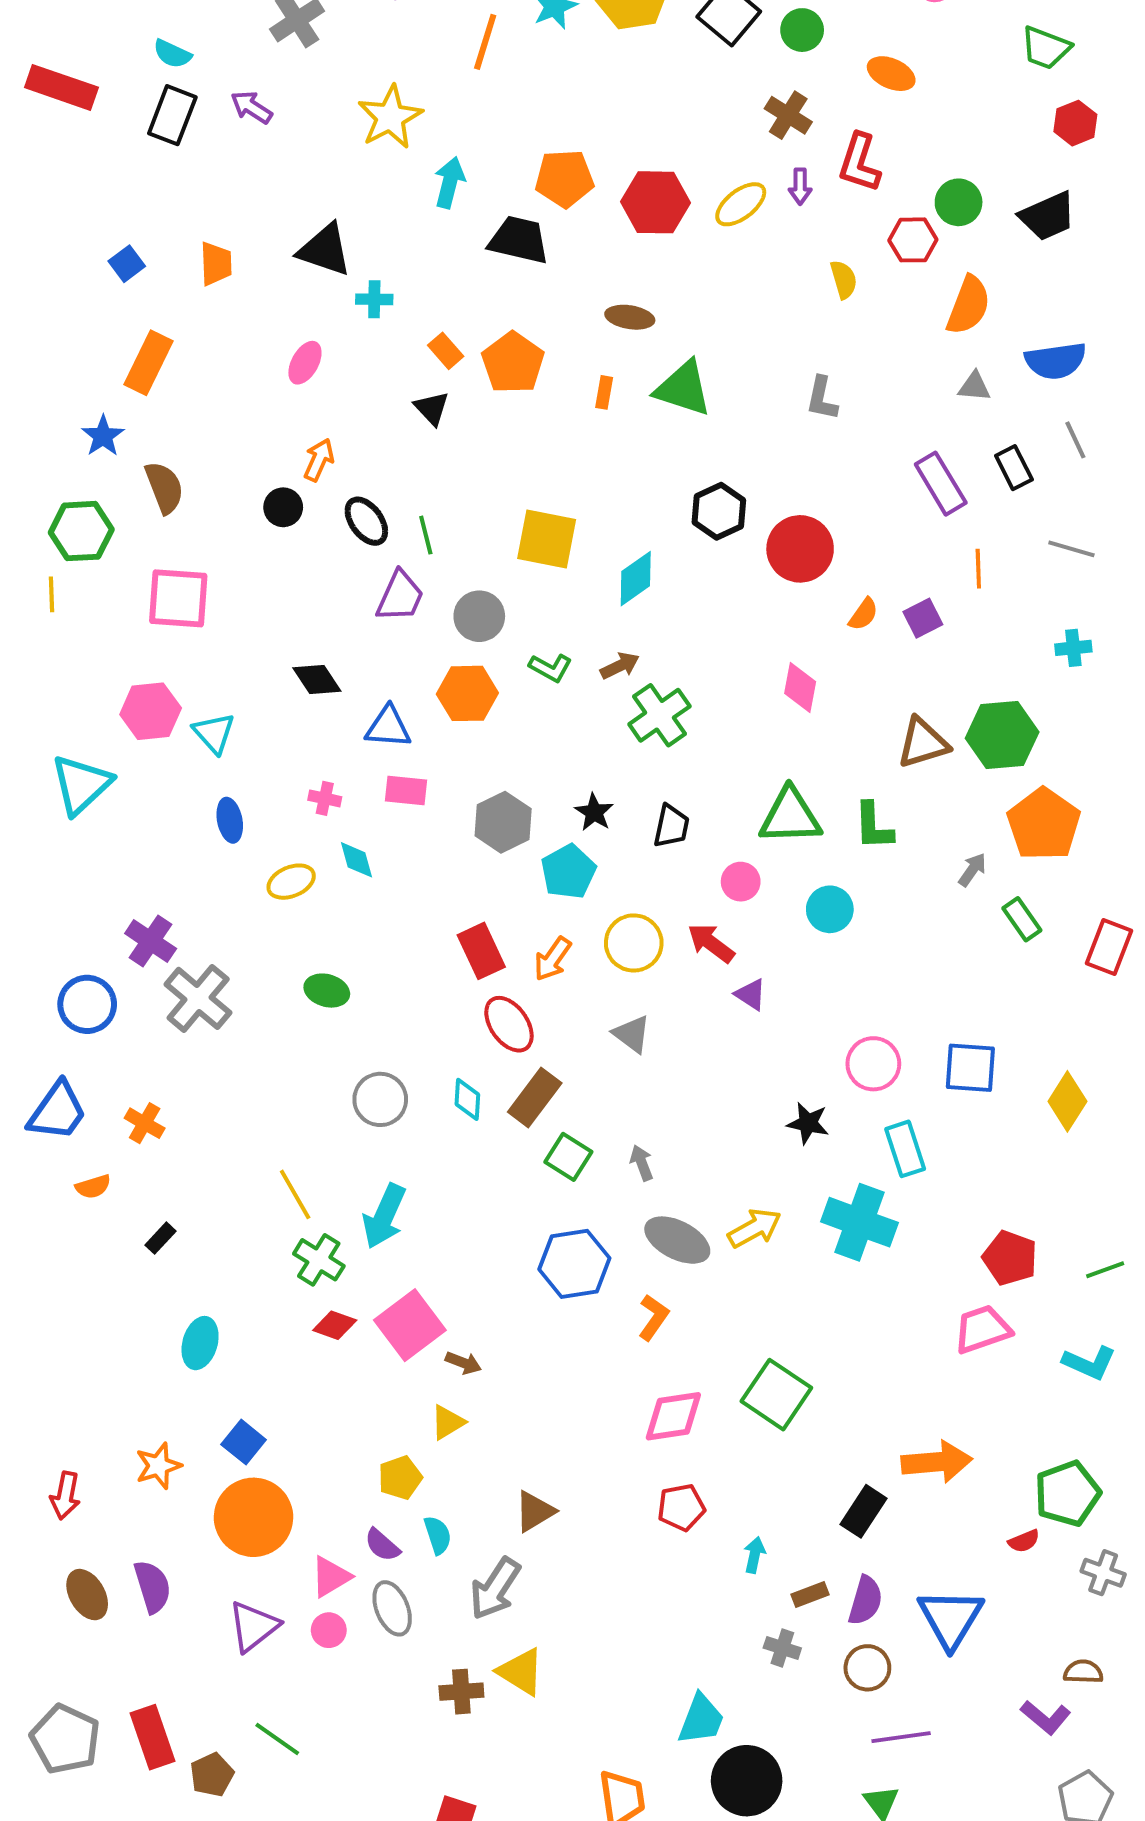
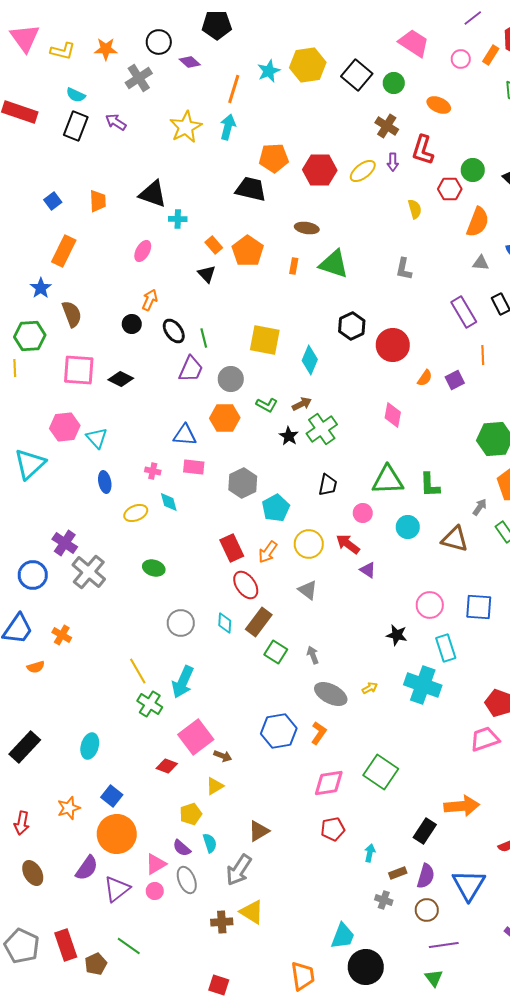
cyan arrow: (450, 183) -> (228, 127), moved
cyan diamond: (636, 579) -> (310, 360), turned -32
black diamond: (317, 680) -> (121, 379), moved, turned -30
brown triangle: (923, 743) -> (455, 539), moved, turned 32
black star: (594, 812) -> (289, 436), moved
yellow arrow: (755, 1228) -> (370, 688), size x0.6
black rectangle: (160, 1238) -> (25, 747), moved, size x2.0
blue hexagon: (574, 1264) -> (279, 731), moved
red diamond: (335, 1325) -> (167, 766), moved
purple semicircle: (152, 1587) -> (87, 868), moved, turned 52

